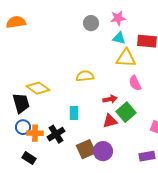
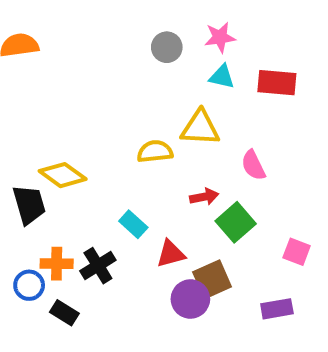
yellow triangle: (126, 58) -> (200, 128), moved
cyan rectangle: (74, 113) -> (133, 224), turned -48
red triangle: (110, 121) -> (171, 254), moved
blue circle: (23, 127) -> (29, 285), moved
brown square: (86, 149) -> (212, 279), moved
black rectangle: (29, 158) -> (64, 313), moved

